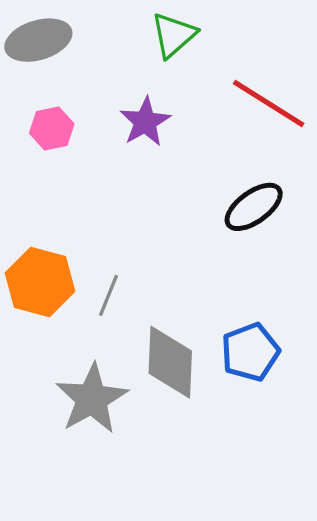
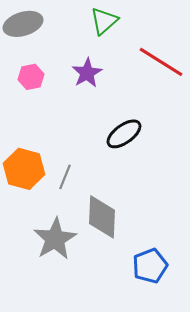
black ellipse: (254, 207) -> (124, 134), moved
blue pentagon: (250, 352) -> (150, 266), moved

